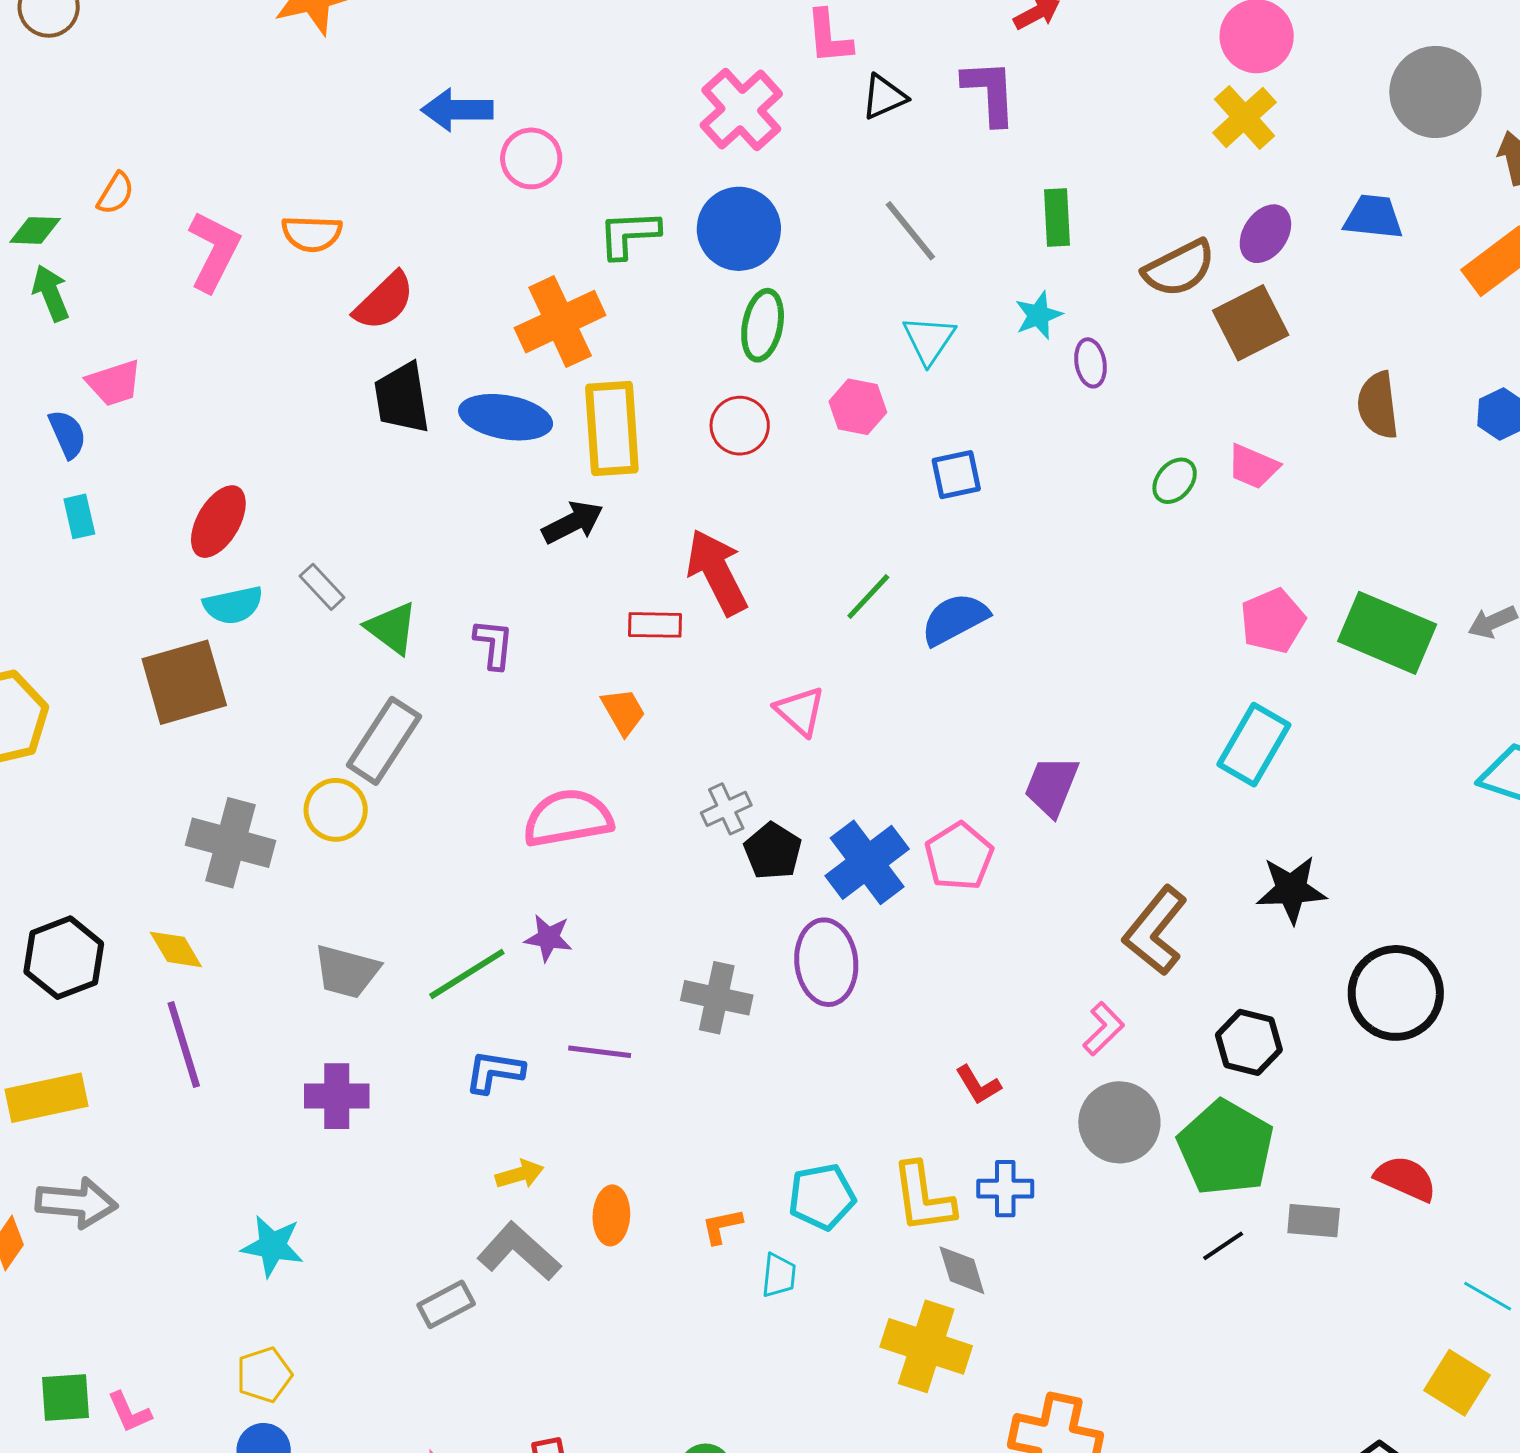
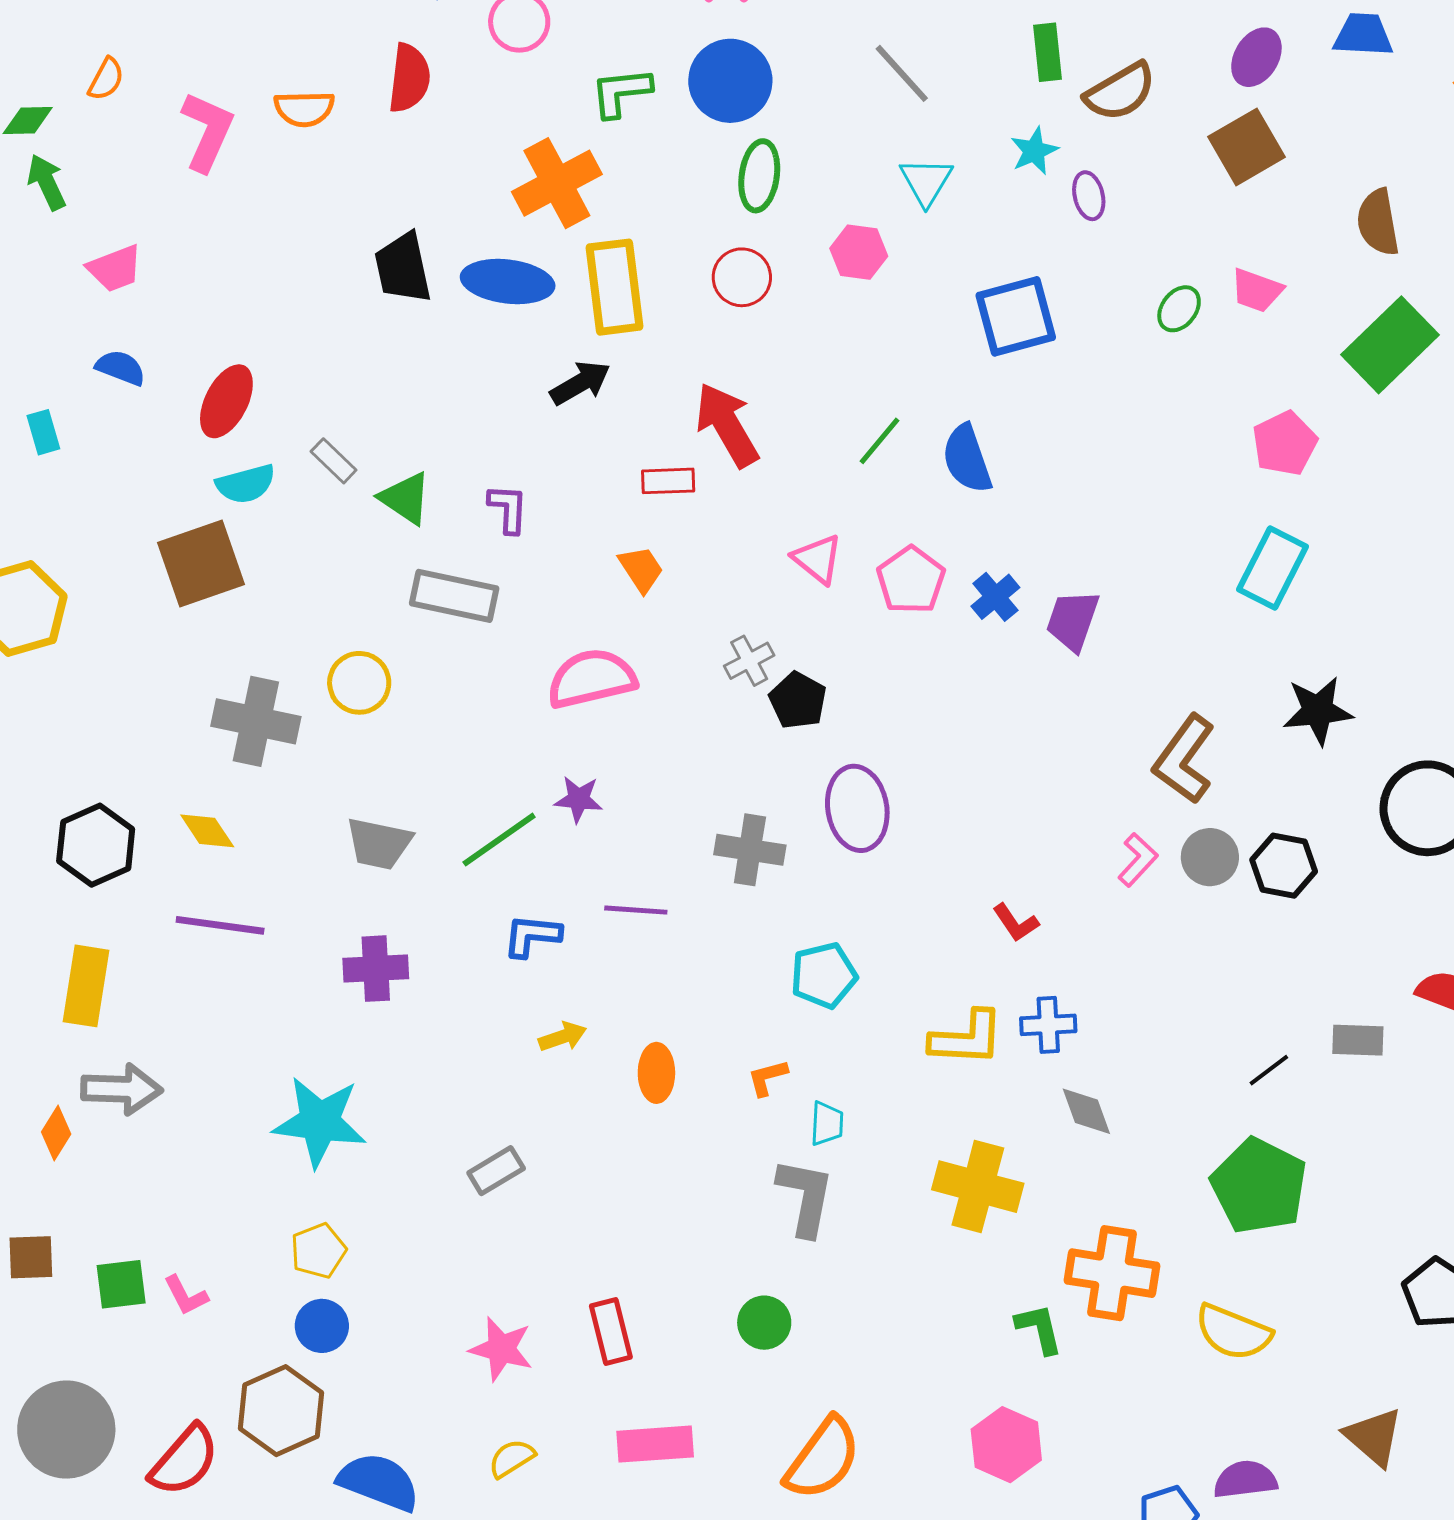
brown semicircle: (1179, 268) -> (1120, 92), moved
red semicircle: (384, 301) -> (409, 78), moved, turned -36
blue semicircle: (67, 434) -> (121, 368), moved, turned -42
blue square: (956, 475) -> (1016, 316), moved, size x1.6
cyan rectangle: (79, 516) -> (43, 432), moved
blue semicircle: (955, 619) -> (967, 459), turned -78
green rectangle: (1387, 633) -> (1390, 345), moved, turned -64
gray rectangle: (384, 741) -> (454, 596), moved, turned 72
pink pentagon: (959, 856) -> (911, 580), moved
blue cross: (867, 862) -> (995, 597), moved, size x0.6
purple line: (184, 1045) -> (220, 925), turned -62
yellow rectangle: (46, 1098) -> (86, 986), turned -66
gray circle: (1119, 1122) -> (1210, 857), moved, size x0.7
green pentagon: (1226, 1148) -> (1259, 1186), moved
cyan pentagon: (822, 1197) -> (824, 975), moved
yellow L-shape: (923, 1198) -> (967, 1038), turned -76
cyan star: (272, 1246) -> (320, 1122), size x1.5
gray L-shape: (519, 1252) -> (805, 1197), moved, turned 62
gray diamond: (962, 1270) -> (1086, 1111), moved

